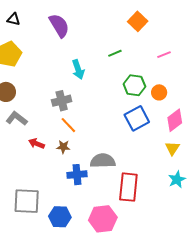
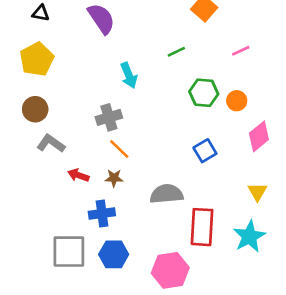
blue square: (137, 118) -> (205, 151), moved, size x0.7
yellow triangle: (172, 148) -> (257, 192), moved
blue cross: (77, 175) -> (102, 214), moved
cyan star: (177, 179) -> (249, 236), moved, size x1.4
blue hexagon: (60, 217) -> (114, 254), moved

